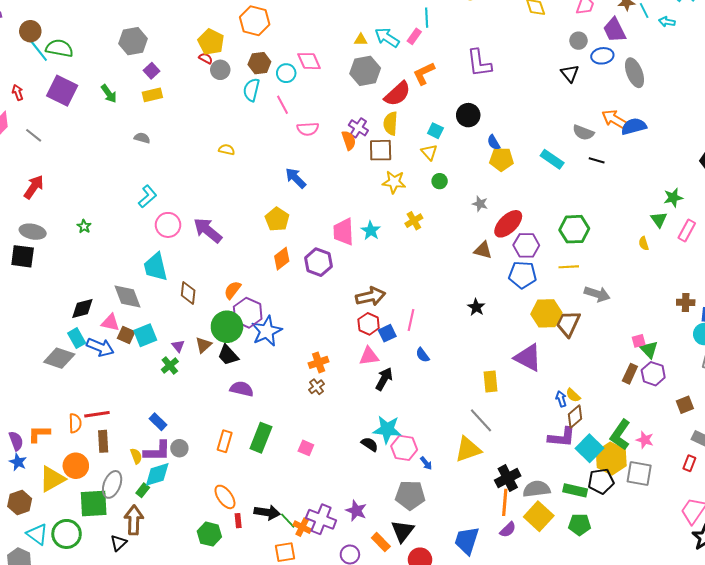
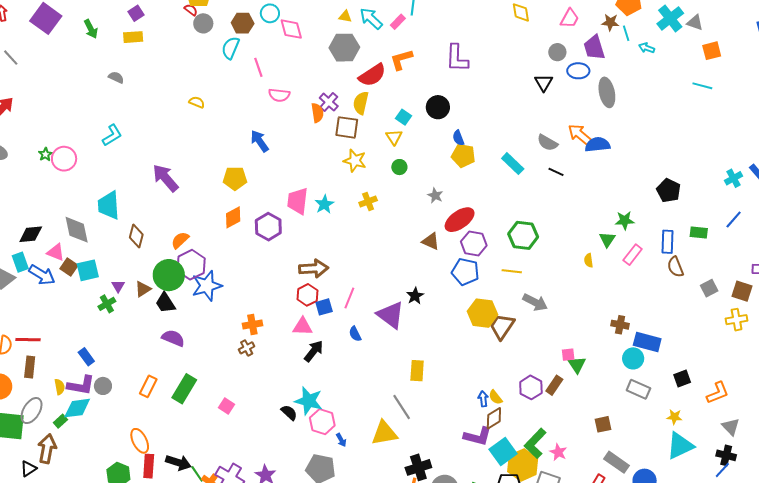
cyan circle: (286, 73) -> (270, 13), moved
yellow pentagon: (277, 219) -> (235, 178), turned 30
pink circle: (168, 225) -> (64, 159), moved
purple triangle: (528, 358) -> (391, 315), moved
purple hexagon: (653, 374) -> (531, 387), moved
red rectangle: (238, 521) -> (149, 466), size x1.6

